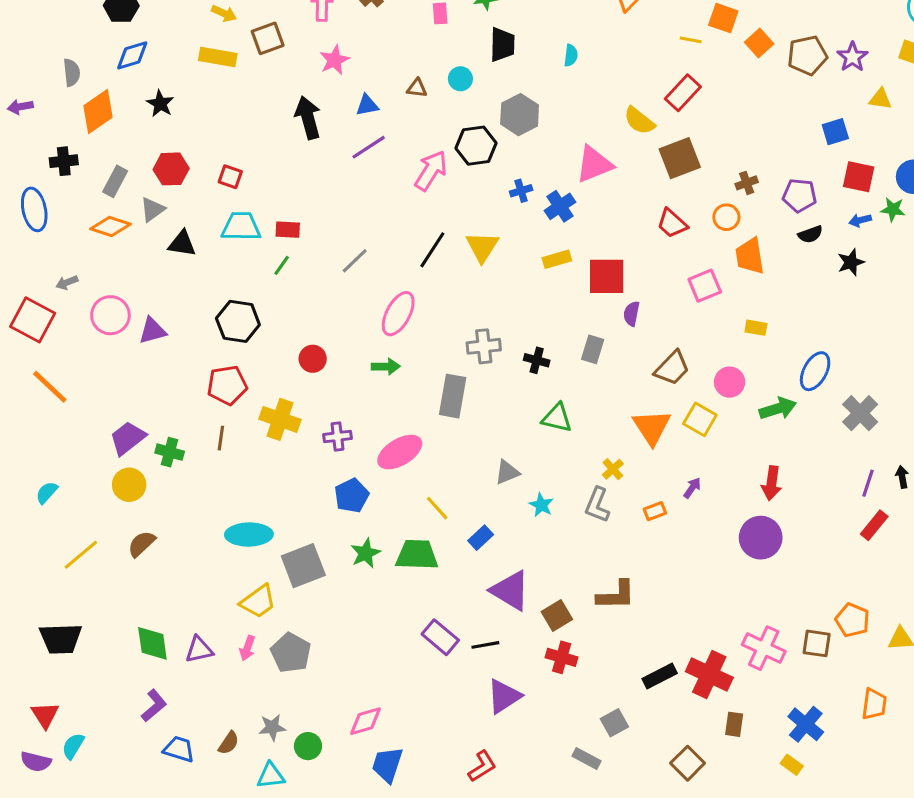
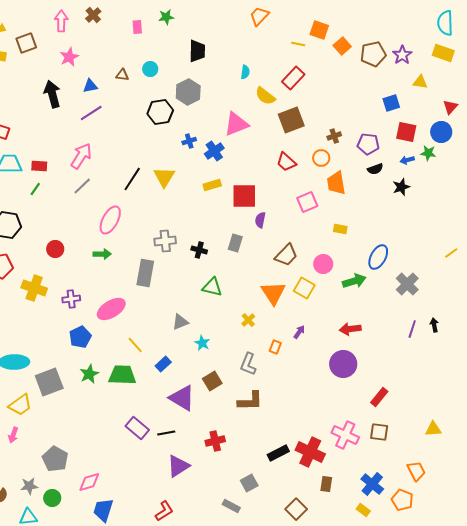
black trapezoid: (502, 45) -> (197, 51), moved
cyan semicircle: (571, 55) -> (245, 72), moved
pink arrow: (431, 171) -> (81, 156), moved
red arrow: (772, 483) -> (350, 329), turned 75
gray L-shape: (597, 505) -> (248, 364), moved
orange rectangle: (655, 511) -> (275, 347), turned -48
red rectangle: (874, 525) -> (379, 397), moved
brown square: (557, 615) -> (212, 381), moved
orange pentagon: (852, 620) -> (402, 500), moved
gray pentagon: (291, 653) -> (55, 459), moved
red cross: (562, 657) -> (215, 441), turned -30
orange trapezoid: (874, 704) -> (416, 471), turned -35

